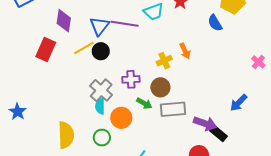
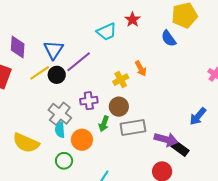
purple line: (125, 24) -> (79, 62), moved, turned -44
green arrow: (144, 103) -> (104, 124), turned 84
yellow semicircle: (66, 135) -> (26, 143), moved, turned 120

